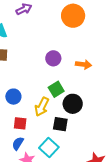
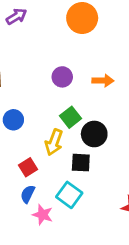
blue circle: (13, 97) -> (13, 120), moved
red square: (20, 123) -> (28, 167), turned -32

